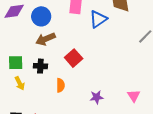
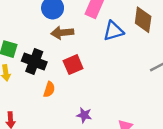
brown arrow: (46, 39) -> (62, 33), moved
black cross: (40, 66) -> (34, 61), size x1.5

